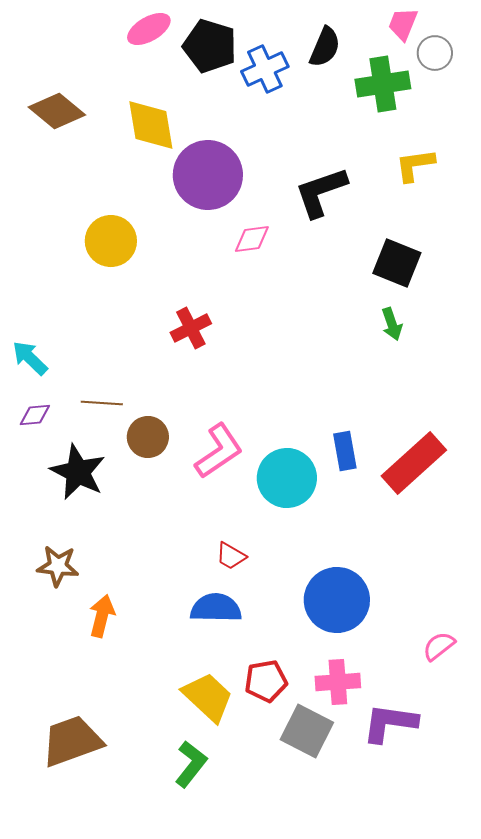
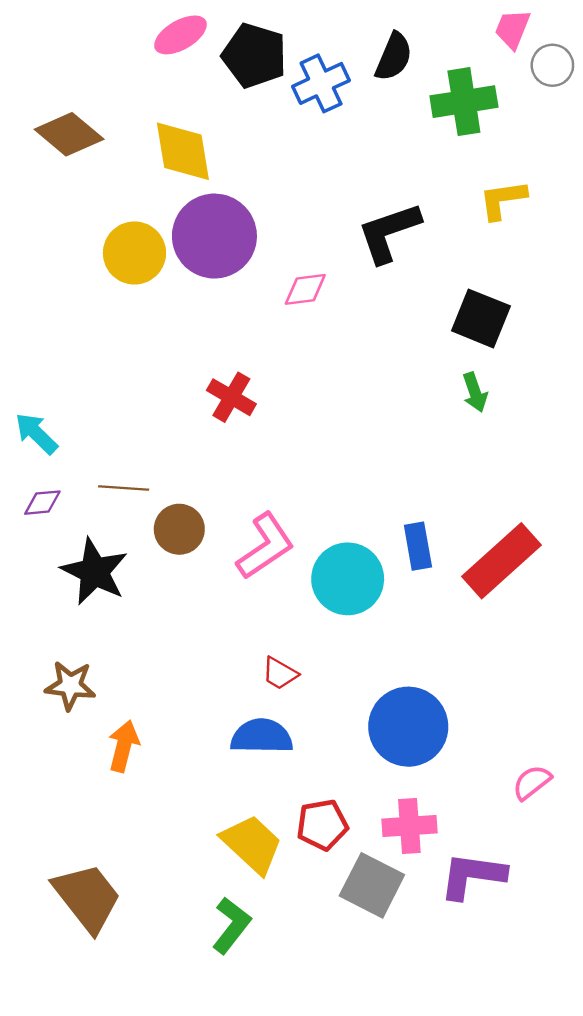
pink trapezoid: (403, 24) -> (512, 29), moved
gray circle: (435, 53) -> (552, 65), moved
purple circle: (208, 175) -> (214, 236), moved
yellow circle: (111, 241) -> (134, 253), moved
red cross: (191, 328) -> (231, 397), turned -33
brown trapezoid: (72, 741) -> (87, 897), turned 72

